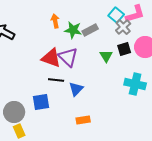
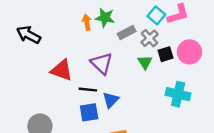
gray cross: (123, 27) -> (150, 38), moved
green star: (73, 30) -> (105, 18), moved
red triangle: (51, 58) -> (62, 70), moved
blue square: (41, 102) -> (89, 112), moved

